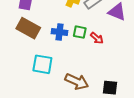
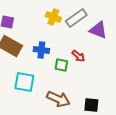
green square: (80, 32) -> (61, 65), moved

